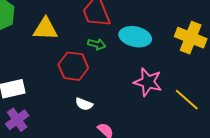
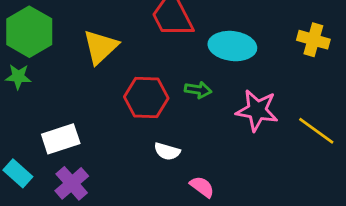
yellow triangle: (45, 29) -> (100, 47), turned -40
yellow cross: (191, 38) -> (313, 40), size x0.7
green arrow: (97, 44) -> (198, 90), moved

